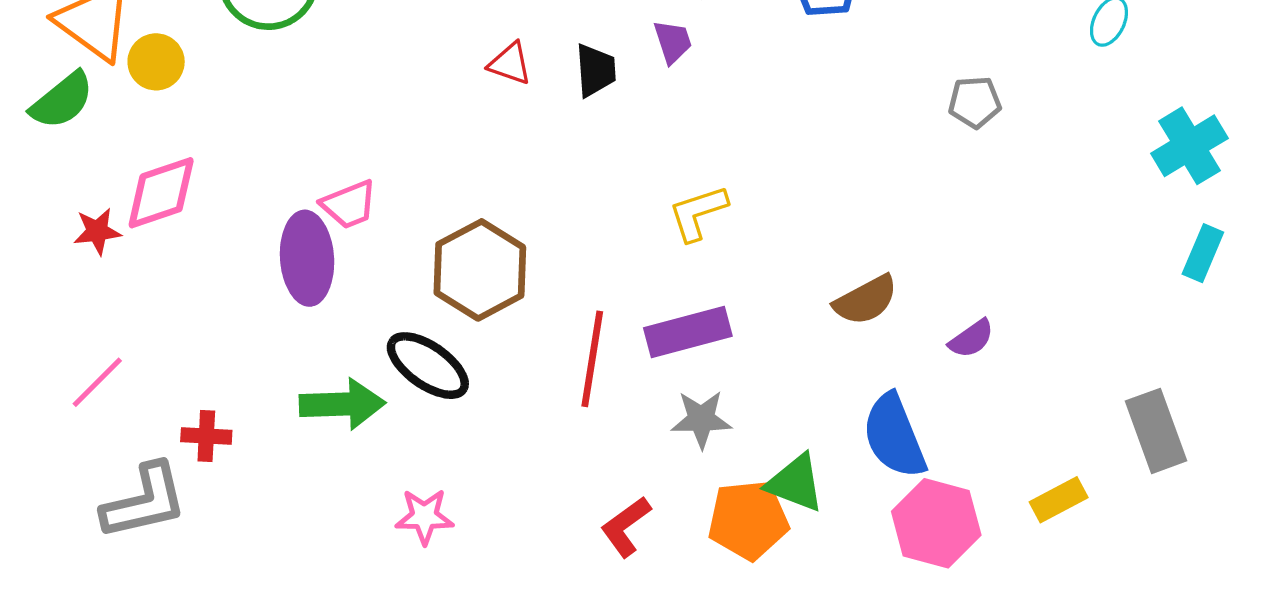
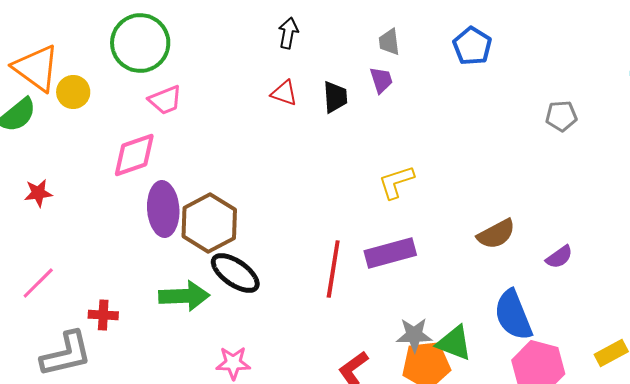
pink diamond: (161, 193) -> (134, 155), moved
pink trapezoid: (349, 204) -> (165, 100), moved
brown hexagon: (480, 270) -> (209, 223), moved
gray star: (701, 419) -> (414, 335), moved

